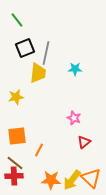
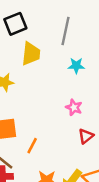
gray line: (46, 53) -> (66, 31), moved
cyan star: (75, 69) -> (76, 66), moved

